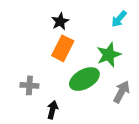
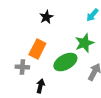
orange rectangle: (63, 48) -> (37, 49), moved

